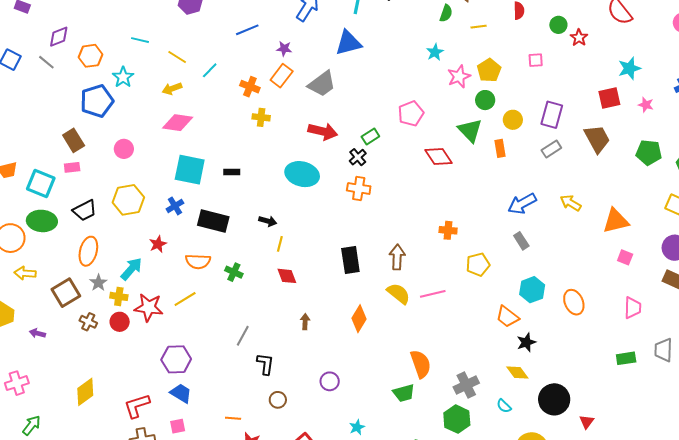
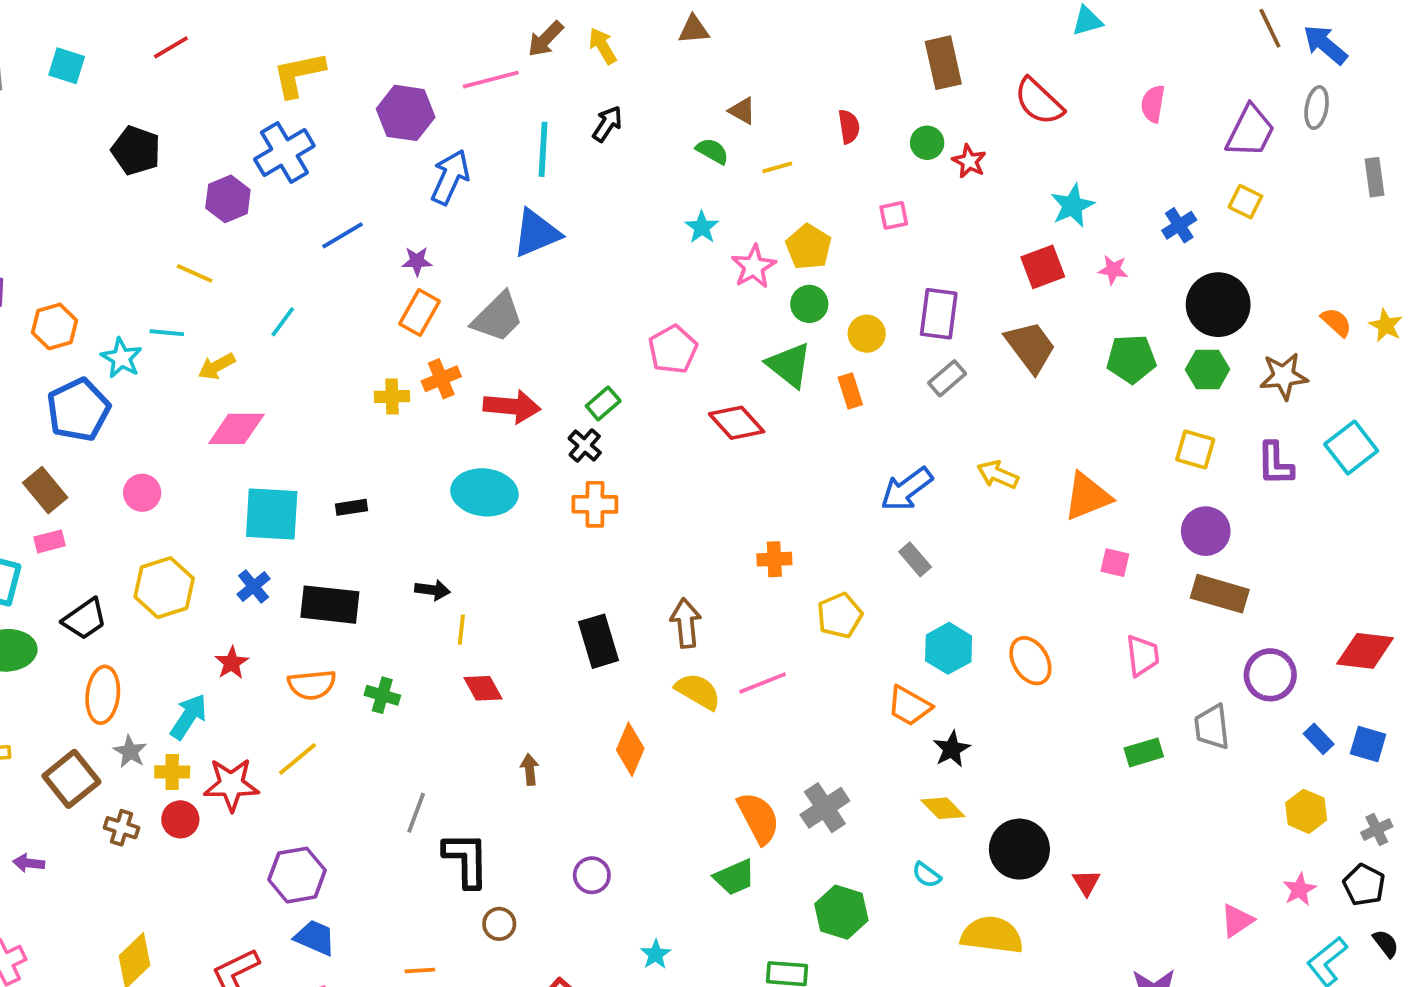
green semicircle: (446, 13) -> (712, 151), turned -72
cyan line: (140, 40) -> (167, 333), moved
yellow line: (177, 57) -> (195, 273), moved
orange cross: (250, 87) -> (441, 379), moved, turned -36
black L-shape: (265, 364) -> (466, 860), size x1.4
gray cross: (466, 385) -> (825, 808), moved

